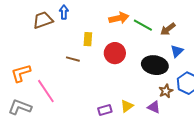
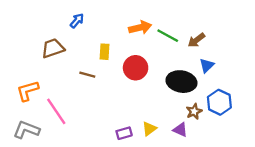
blue arrow: (64, 12) -> (77, 21), turned 40
brown trapezoid: (43, 20) -> (53, 48), moved

